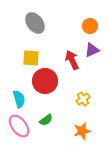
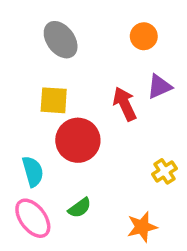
orange circle: (90, 26) -> (144, 36), moved
yellow cross: (83, 99) -> (165, 171), moved

